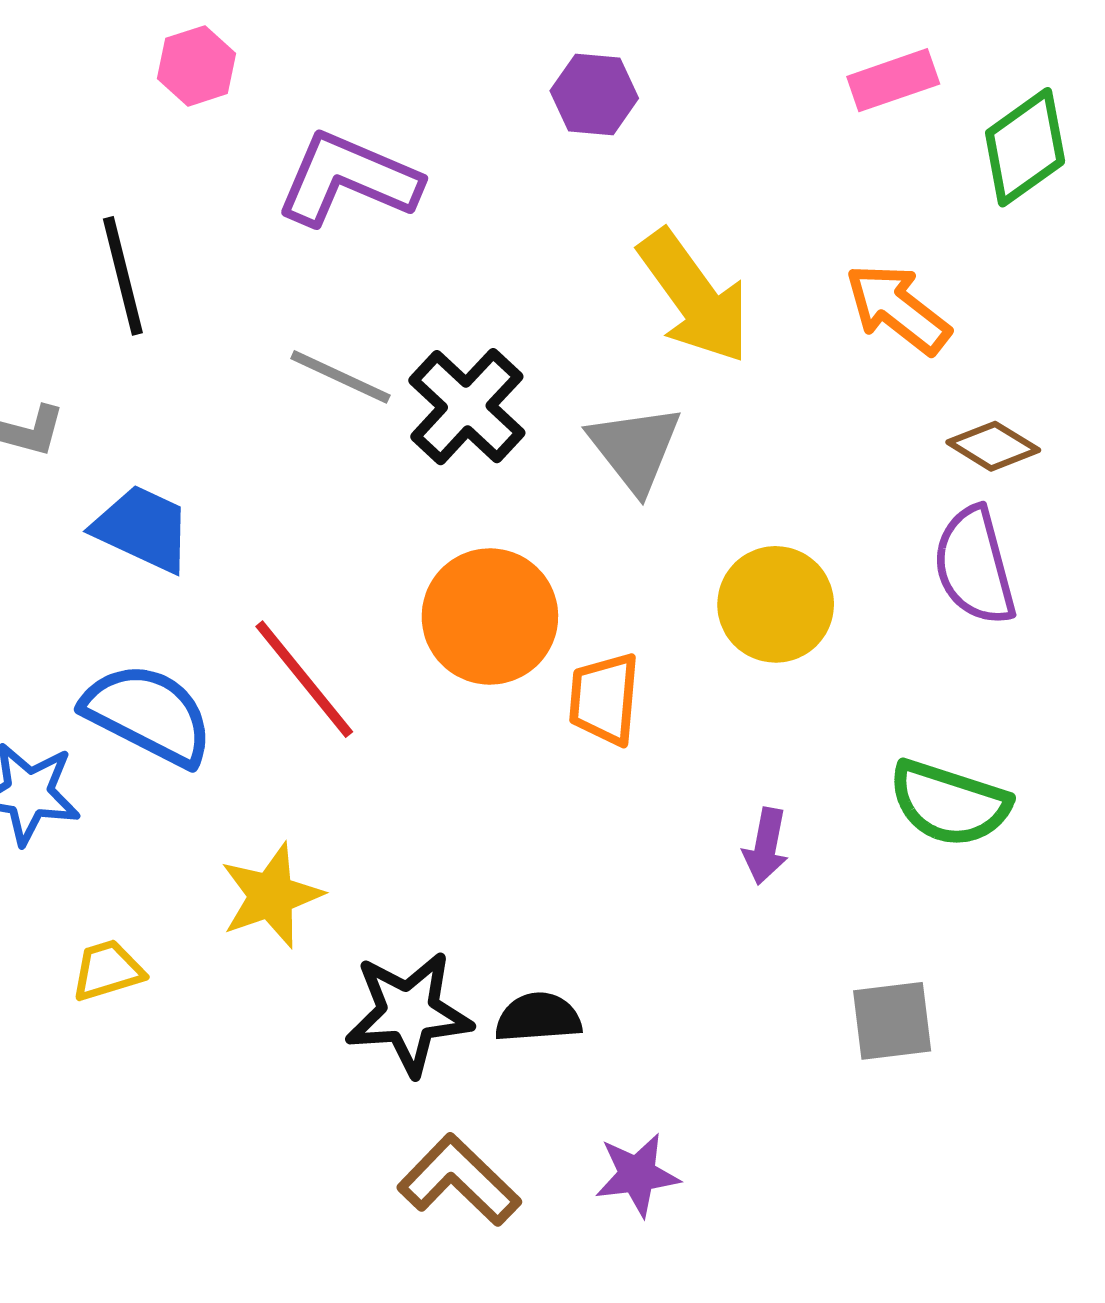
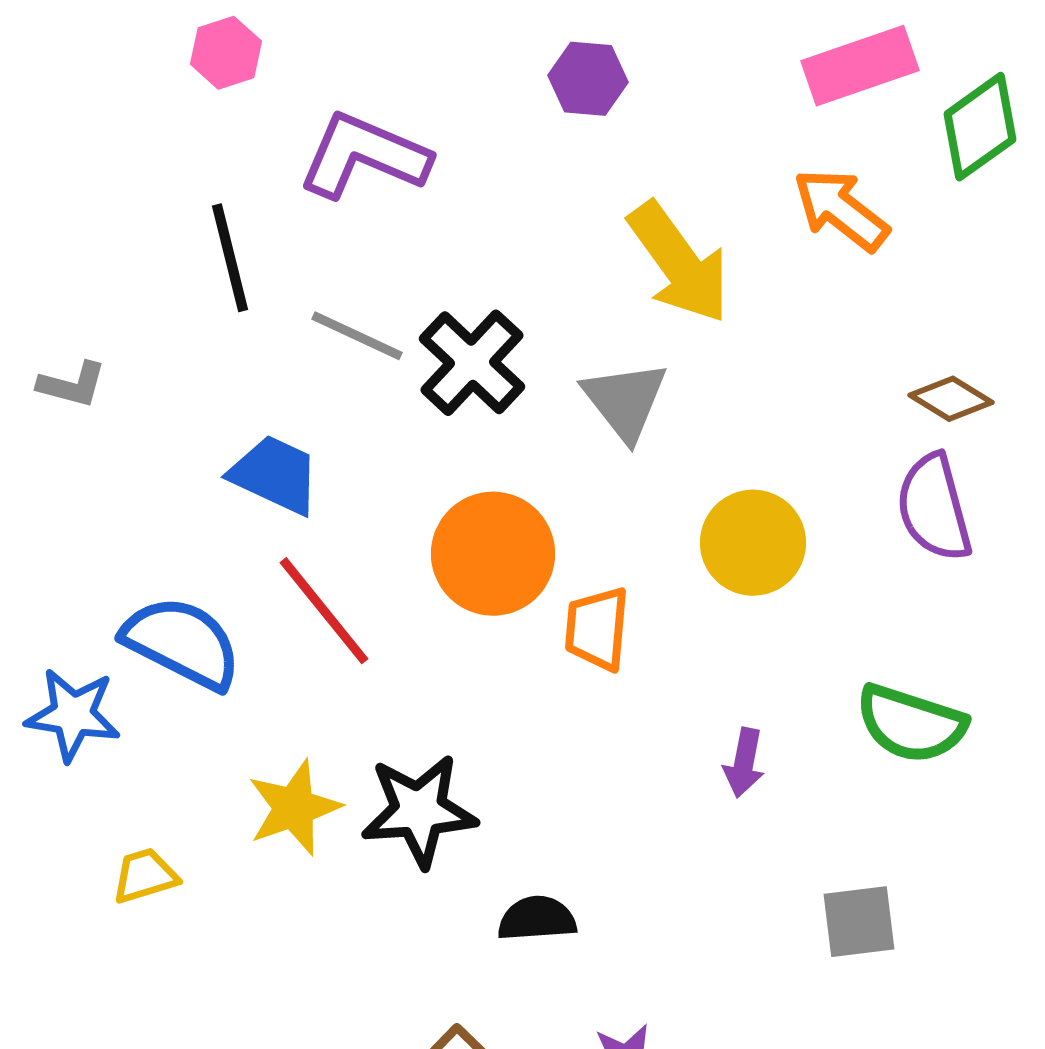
pink rectangle: (893, 80) -> (860, 66), size x1.4
black line: (123, 276) -> (230, 258), moved
orange arrow: (898, 309) -> (841, 210), moved
blue trapezoid: (143, 529) -> (275, 475), moved
black star: (409, 1013) -> (419, 811), moved

